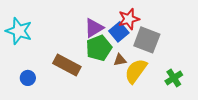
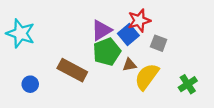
gray square: (147, 40) -> (159, 43), size x0.6

